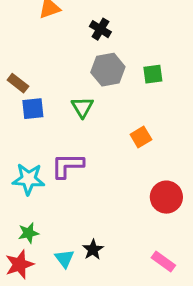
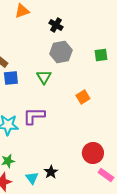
green square: (153, 74) -> (101, 55), moved
red circle: (166, 197) -> (93, 153), moved
pink rectangle: (163, 261) -> (106, 175), moved

